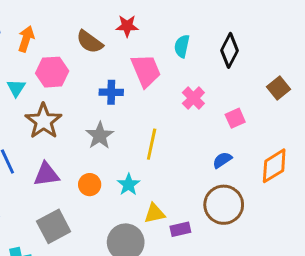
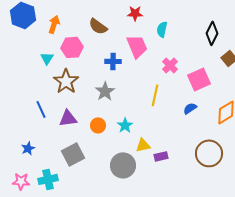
red star: (127, 26) -> (135, 13), moved
black diamond: (229, 50) -> (212, 33), moved
pink square: (235, 118) -> (199, 79), size x1.6
yellow line: (152, 144) -> (155, 95), moved
brown circle: (224, 205) -> (209, 153), moved

